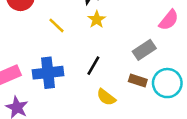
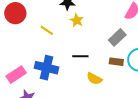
black line: (93, 66) -> (80, 56), turned 70
blue cross: (48, 73) -> (47, 68), turned 30

